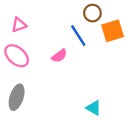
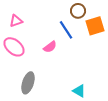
gray ellipse: (17, 97) -> (28, 83), moved

